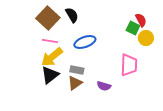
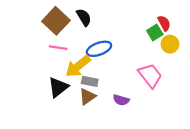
green square: (133, 28) -> (155, 32), turned 32
yellow arrow: (52, 57) -> (78, 66), moved
pink trapezoid: (129, 65) -> (150, 76), turned -40

